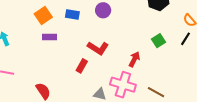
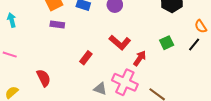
red L-shape: (98, 48) -> (120, 42), moved

